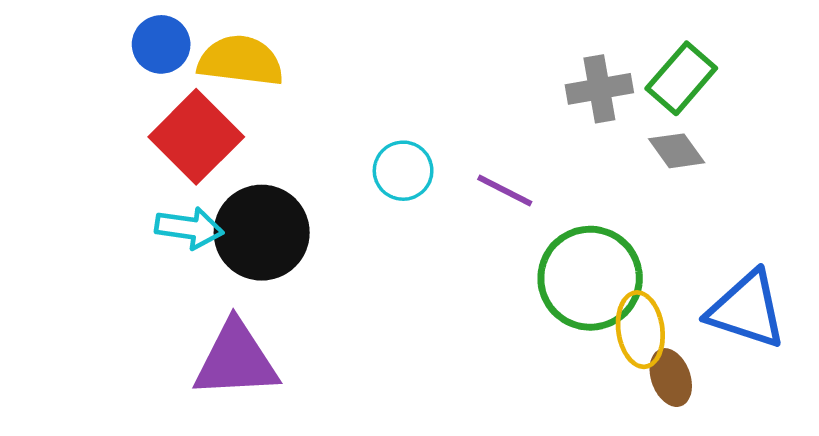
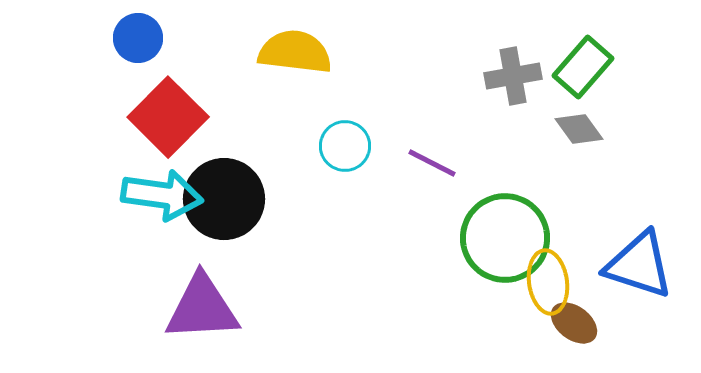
yellow semicircle: (241, 61) -> (295, 52), moved
cyan arrow: (189, 228) -> (162, 195), size x1.4
brown ellipse: (671, 378) -> (574, 323), turned -33

